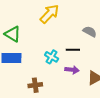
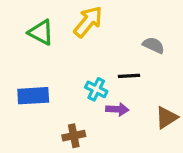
green triangle: (13, 34) -> (41, 32), moved
purple arrow: (72, 70) -> (117, 109), moved

